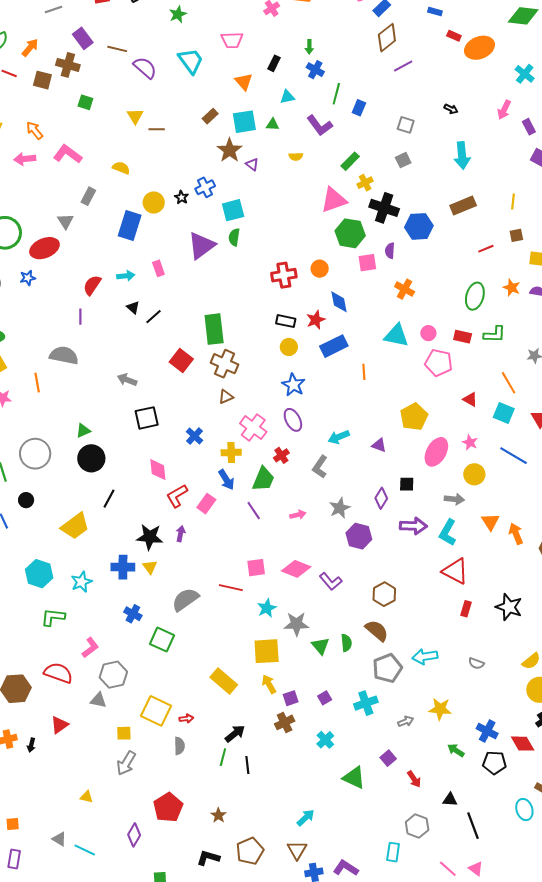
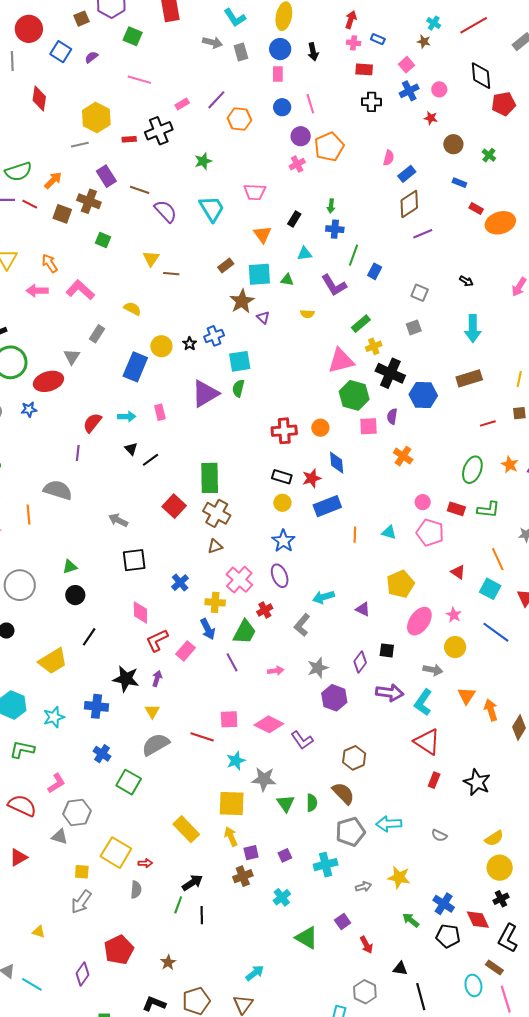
blue cross: (315, 70) -> (335, 229), turned -30
cyan triangle: (396, 335) -> (389, 532), moved, size x0.6
black circle: (91, 458) -> (75, 595), size x0.7
yellow triangle: (150, 567) -> (152, 711), moved

